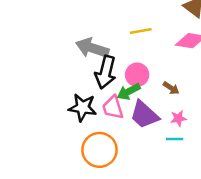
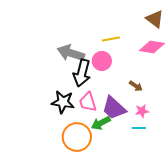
pink circle: (137, 75) -> (102, 61), moved
green arrow: (129, 92) -> (101, 123), moved

